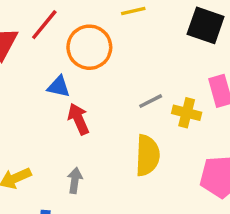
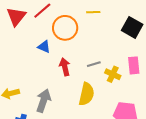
red arrow: (78, 119) -> (65, 67), moved
gray arrow: (75, 180) -> (43, 101), size x1.6

